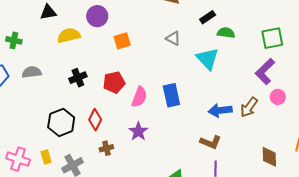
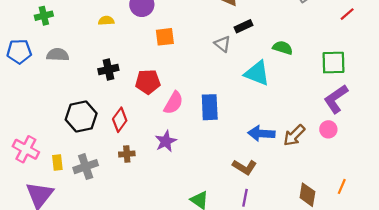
black rectangle: (208, 17) -> (243, 26), moved
yellow semicircle: (69, 35) -> (106, 21), size x0.6
green cross: (14, 40) -> (44, 16), turned -35
cyan triangle: (208, 59) -> (257, 73), turned -35
purple L-shape: (265, 72) -> (336, 99), moved
yellow rectangle: (46, 157) -> (57, 162), moved

